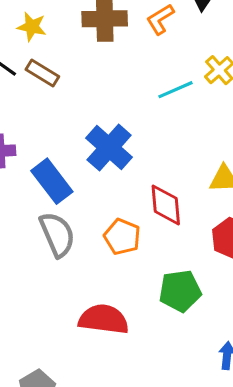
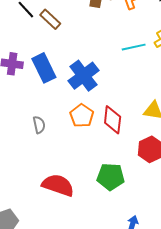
blue rectangle: (52, 181) -> (44, 68), moved
gray semicircle: (57, 234) -> (39, 125), size x0.6
orange pentagon: (122, 237) -> (82, 116), moved

